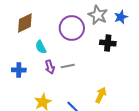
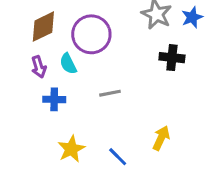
purple circle: (72, 28) -> (91, 34), moved
purple arrow: (50, 67) -> (39, 67), moved
blue cross: (19, 70) -> (54, 99), moved

